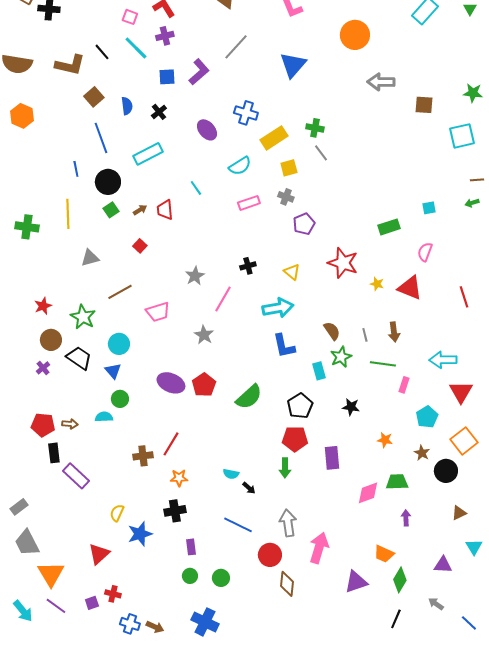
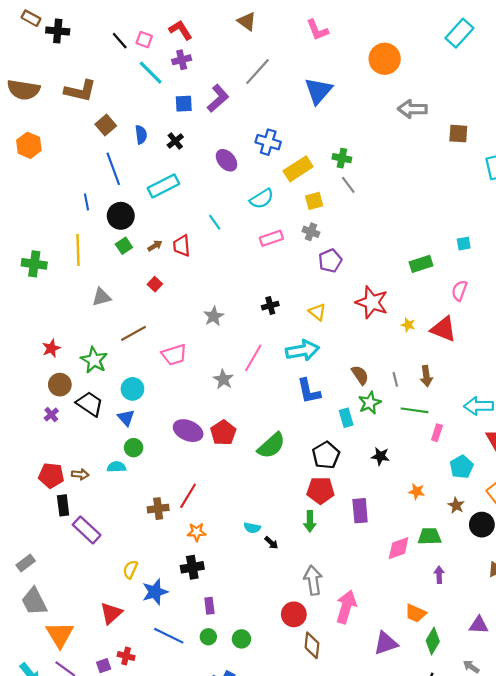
black line: (102, 52) -> (120, 41), moved
pink line: (223, 299) -> (253, 358), moved
blue line: (238, 525) -> (169, 636), moved

